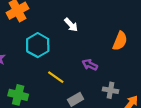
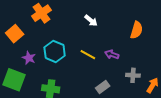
cyan hexagon: (38, 45) -> (55, 51), moved
yellow line: (56, 77) -> (88, 55), moved

